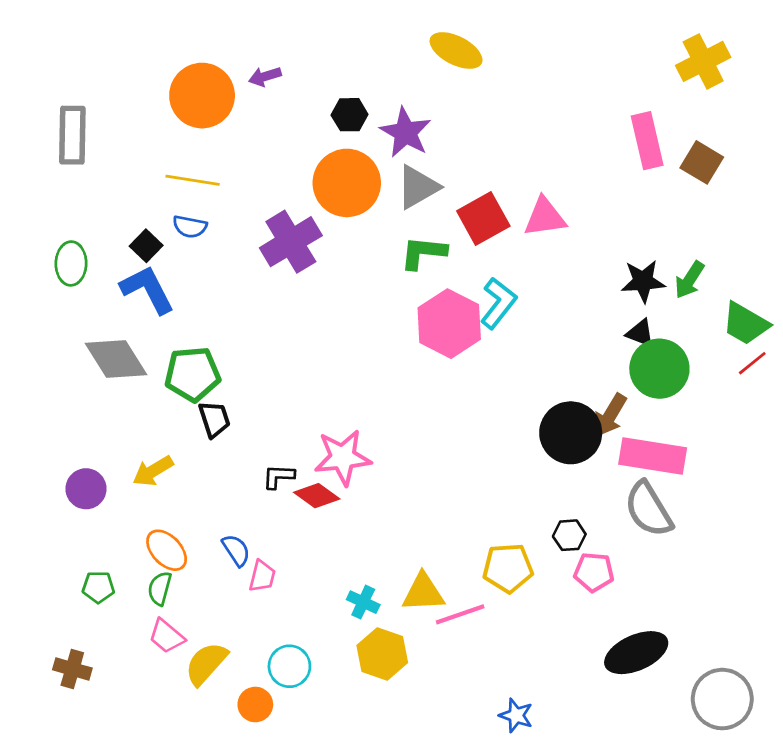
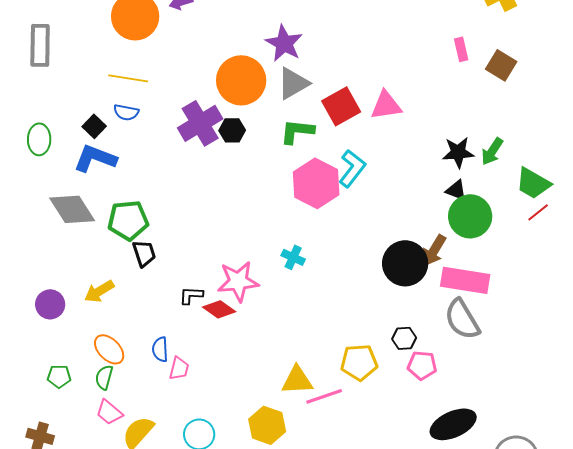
black hexagon: (350, 115) -> (232, 130), moved
pink rectangle: (647, 141) -> (461, 49), size x0.6
blue L-shape: (147, 289) -> (95, 158), turned -42
blue semicircle: (236, 550) -> (160, 349), turned -150
cyan cross: (363, 602) -> (293, 257), moved

